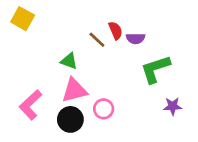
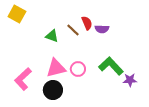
green triangle: (69, 61) -> (52, 36), moved
green L-shape: (155, 69) -> (111, 66), moved, turned 65
pink circle: (104, 109) -> (78, 69), moved

